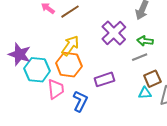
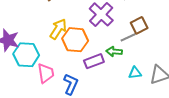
green arrow: (145, 41) -> (114, 52), moved
orange hexagon: (69, 65) -> (75, 40), moved
brown square: (152, 79) -> (139, 25), moved

